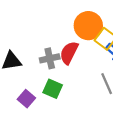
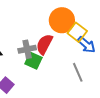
green square: (53, 89) -> (33, 61), moved

